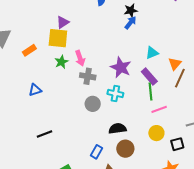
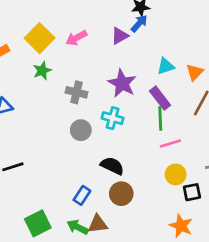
purple triangle: (63, 22) -> (120, 36), moved
yellow square: (58, 38) -> (40, 38), turned 35
pink arrow: (80, 58) -> (76, 38), moved, turned 77
orange triangle: (175, 64) -> (195, 72), moved
black semicircle: (117, 129) -> (112, 166), turned 30
yellow circle: (156, 133) -> (176, 174), moved

